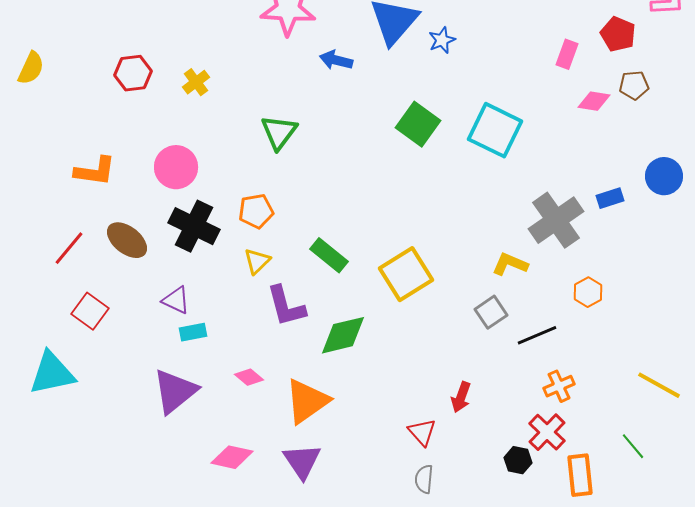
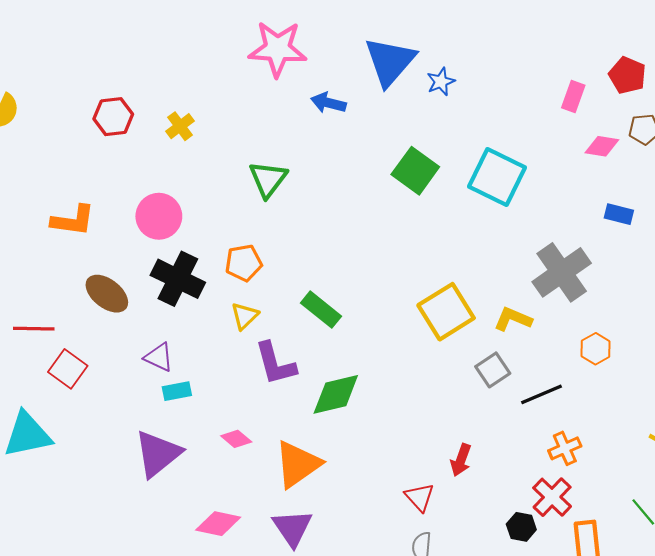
blue rectangle: (610, 198) -> (619, 214), moved, turned 32
red line: (69, 248) -> (34, 329), moved, turned 51
yellow square: (406, 274) -> (446, 312), moved

